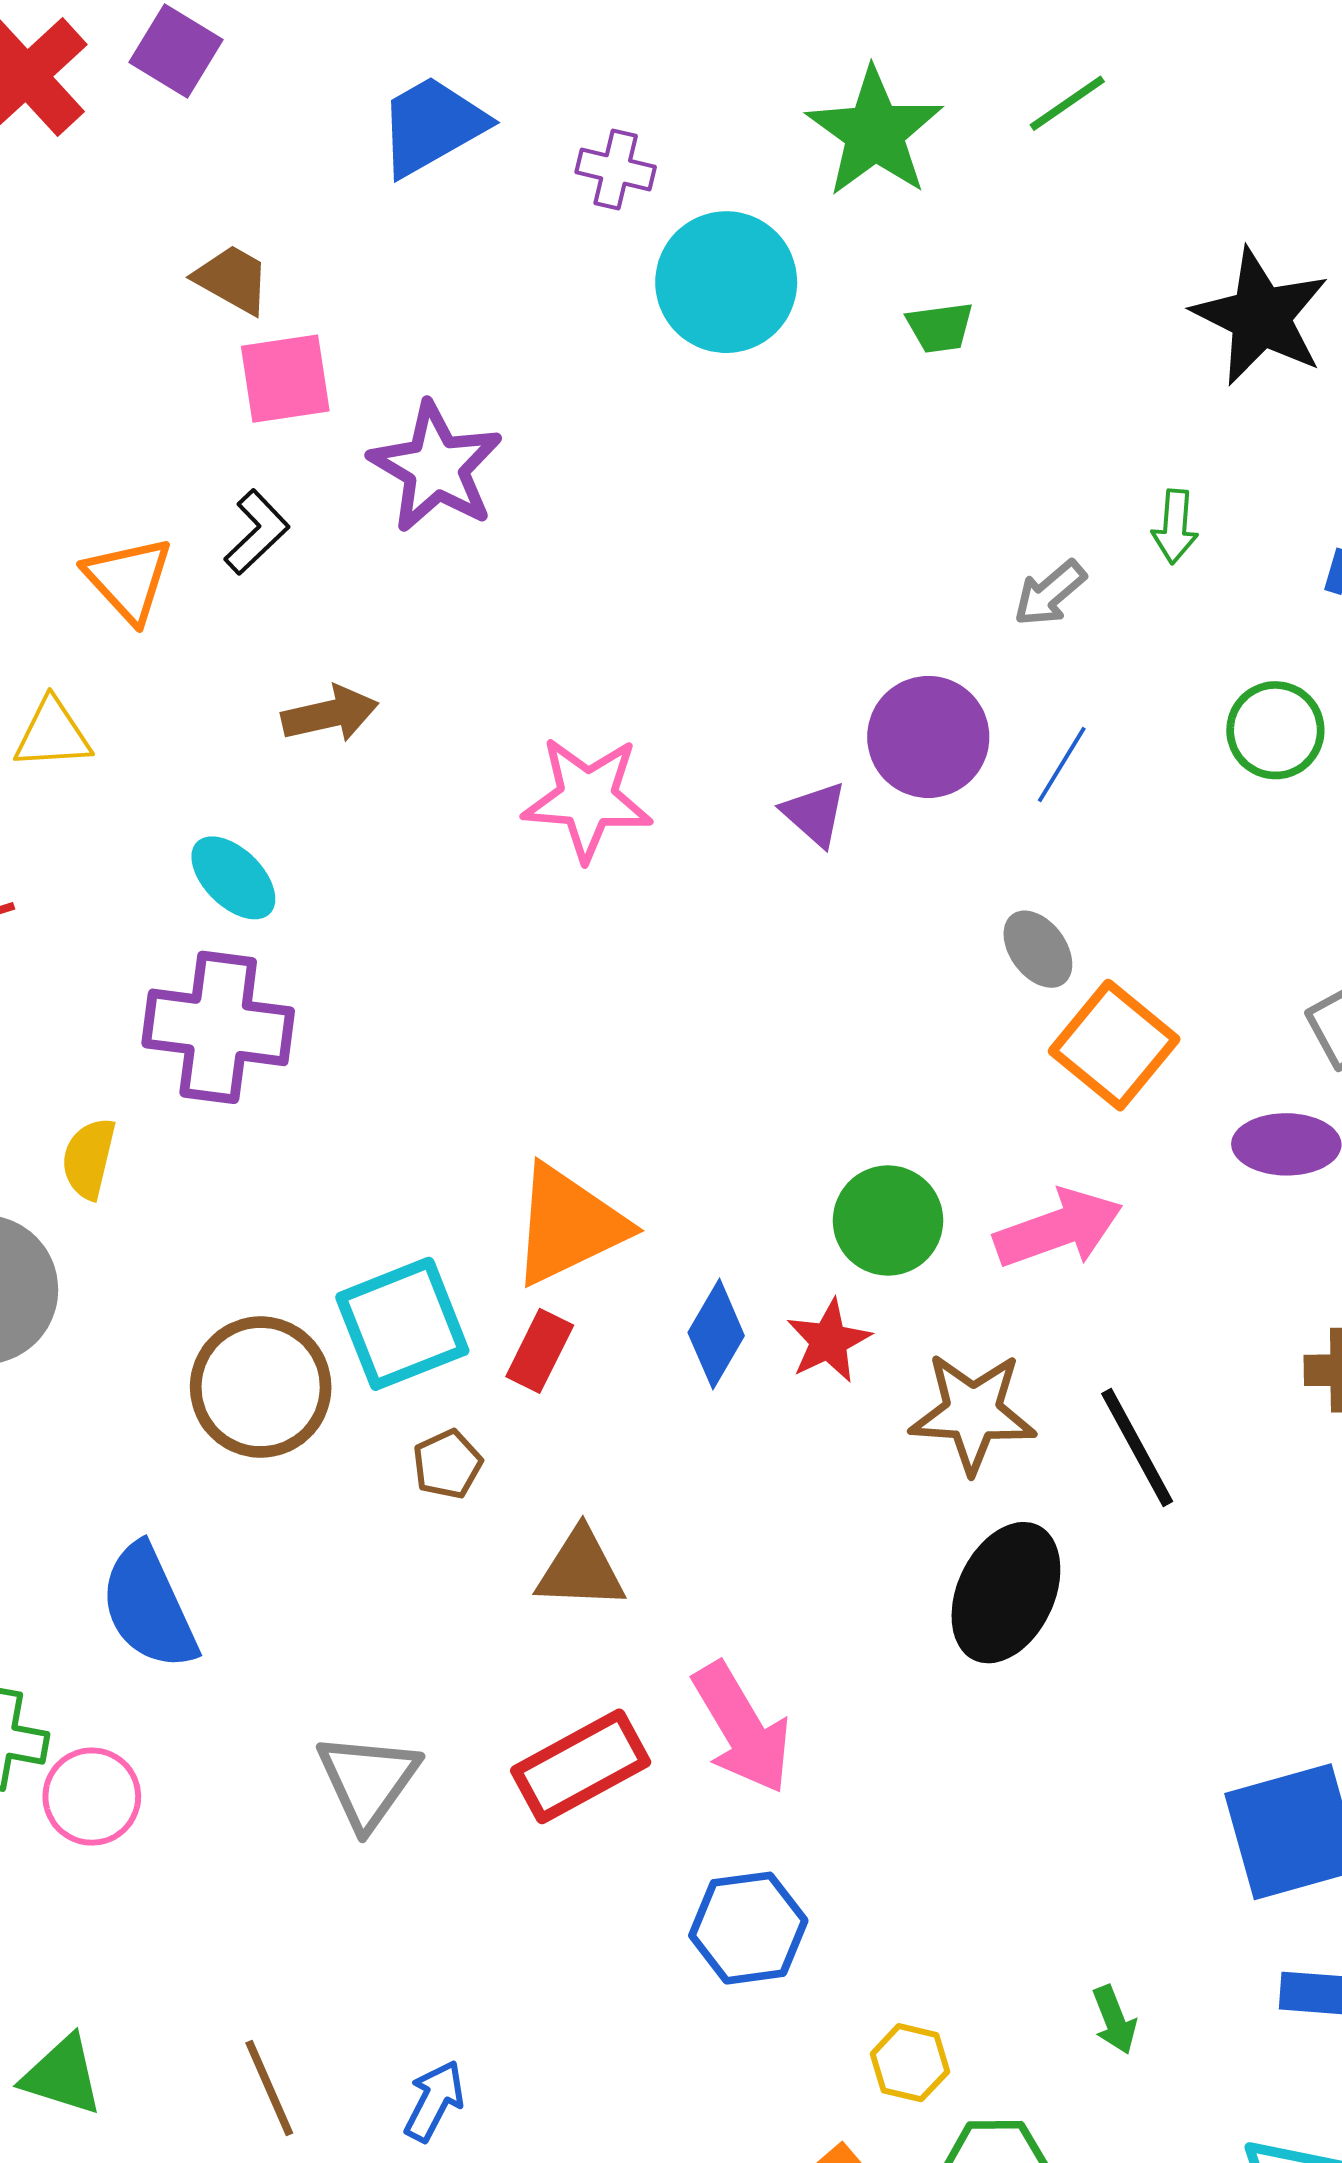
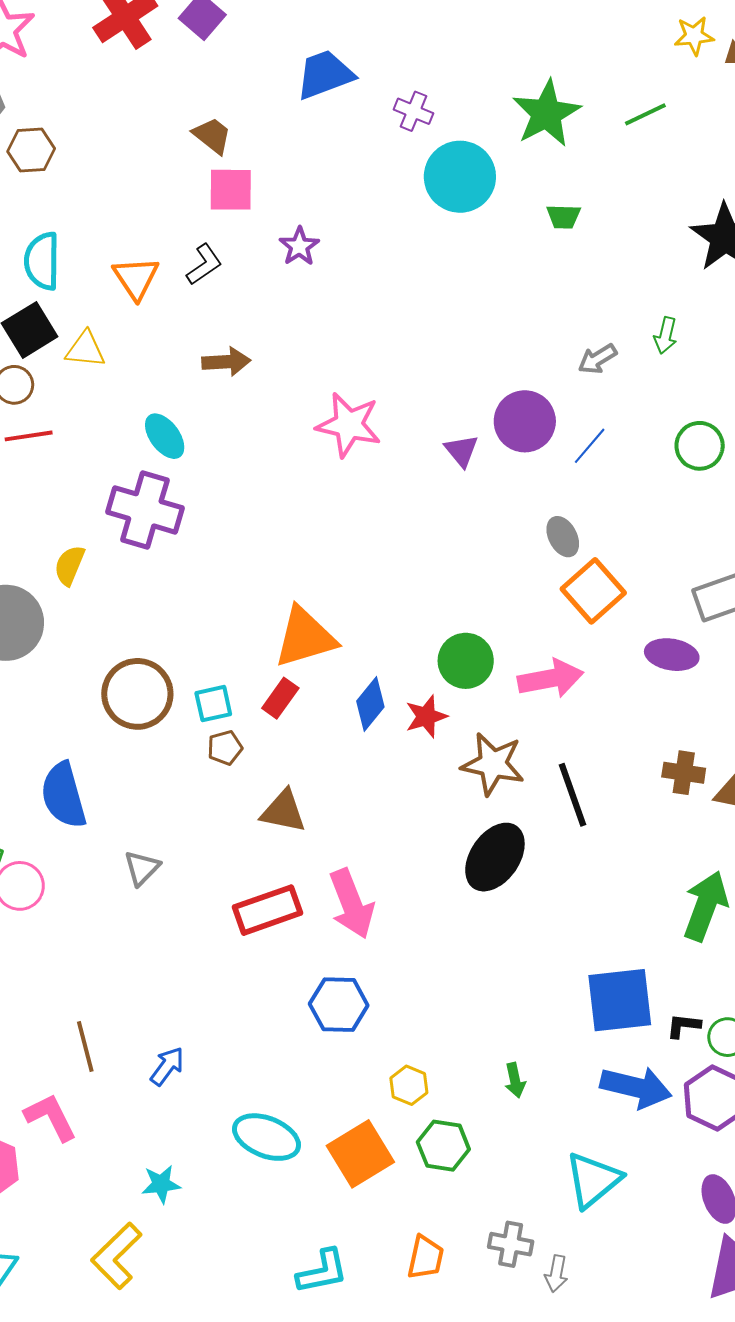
purple star: (436, 467) -> (299, 246), size x0.6
cyan square: (402, 1324) -> (213, 704), moved, size x0.6
gray triangle: (368, 1781) -> (142, 868), moved, size x0.7

